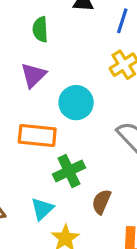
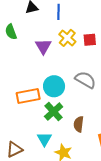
purple triangle: (33, 75) -> (43, 46), moved
cyan circle: (76, 103) -> (54, 86), moved

